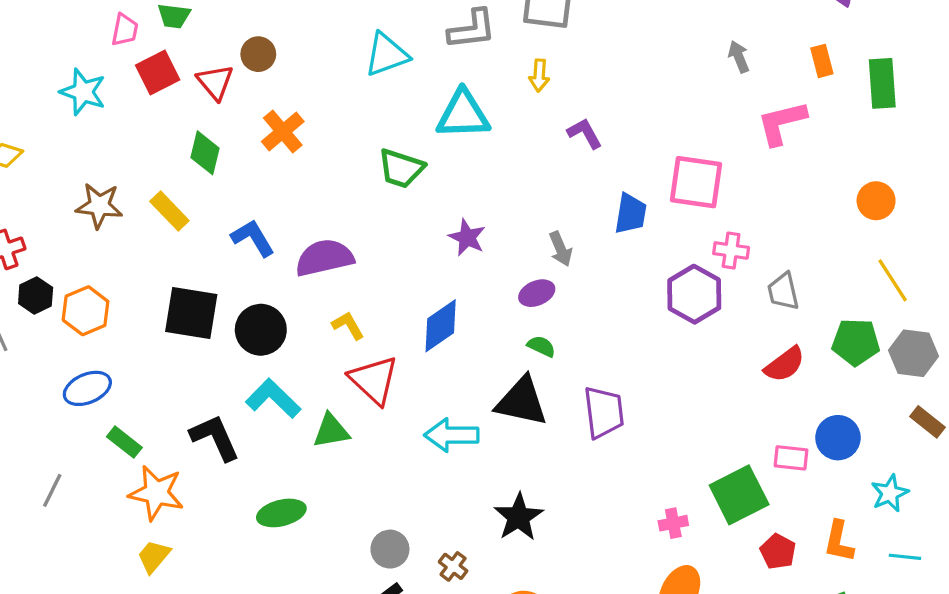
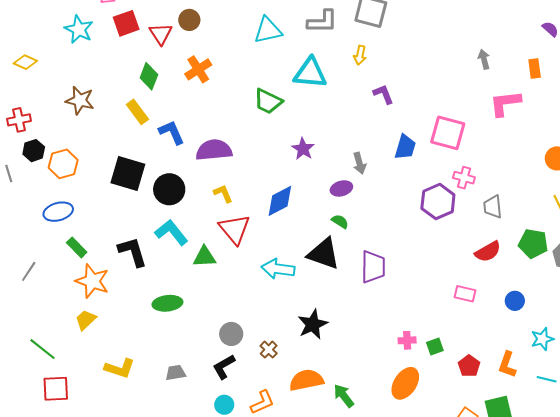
yellow rectangle: (169, 211) -> (137, 112), moved
blue circle: (838, 438) -> (515, 301), size x0.7
pink rectangle: (791, 458) -> (465, 294), moved
green square: (739, 495) -> (435, 347), moved, size x0.5

